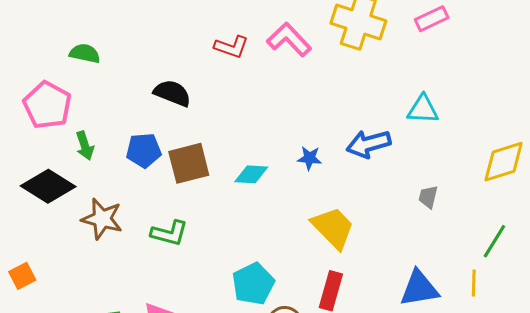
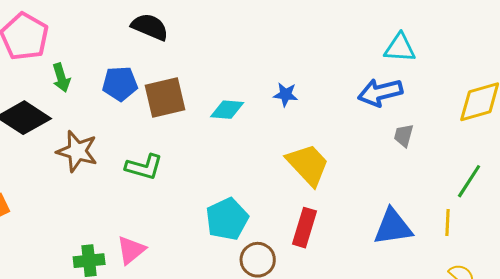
blue arrow: (368, 144) -> (380, 92), moved

